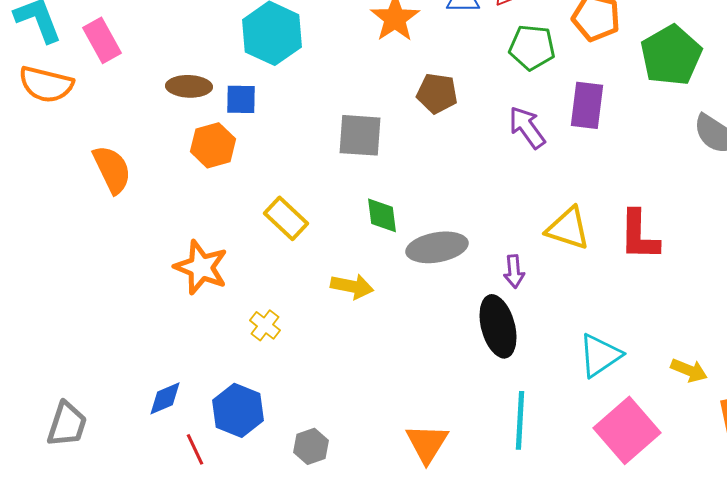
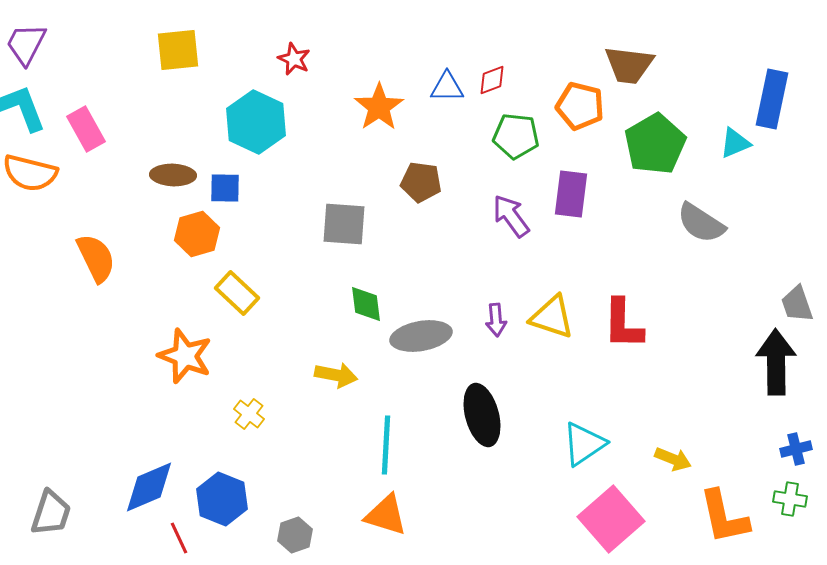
yellow rectangle: (286, 218) -> (237, 293), moved
purple arrow: (514, 271) -> (496, 320), moved
blue diamond: (165, 398) -> (149, 487), size x1.5
cyan line: (520, 420) -> (386, 445), moved
orange triangle: (427, 443) -> (386, 515), moved, turned -45

